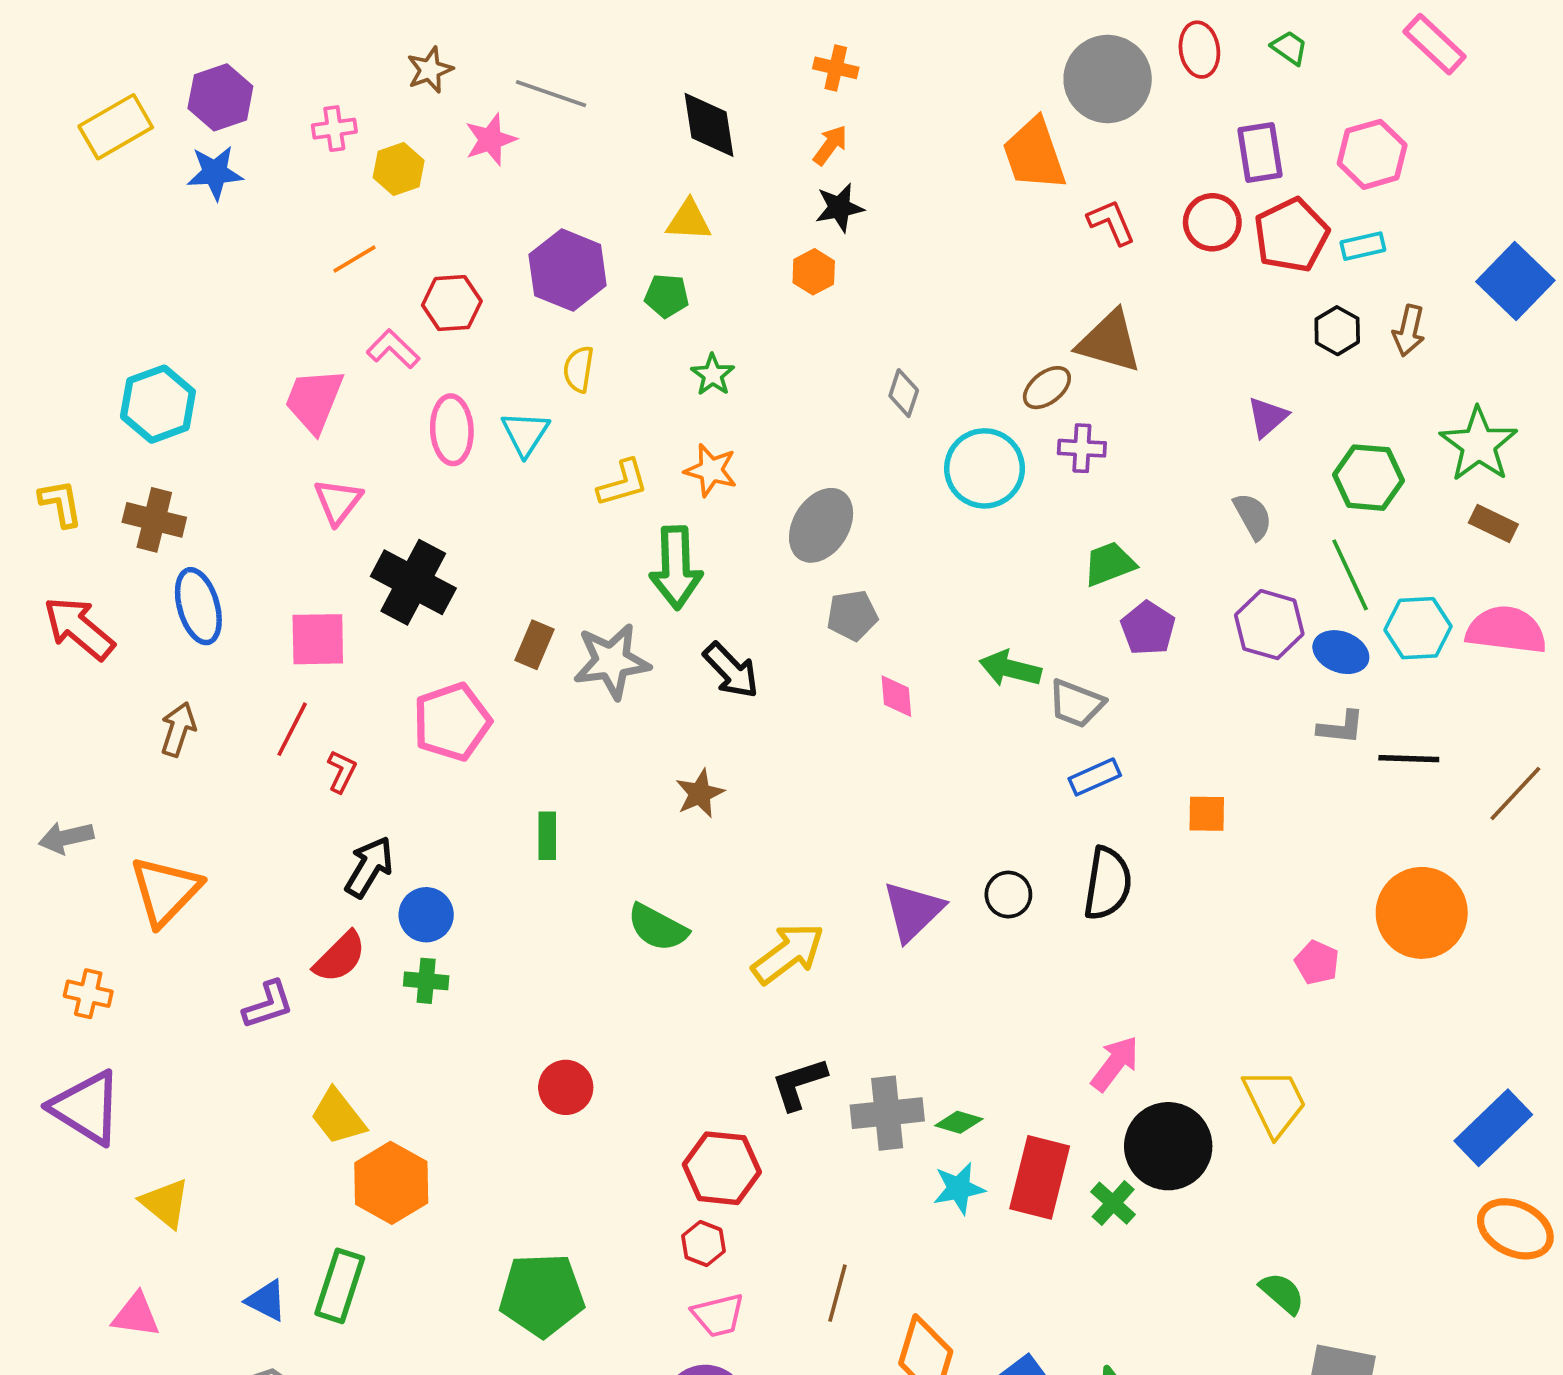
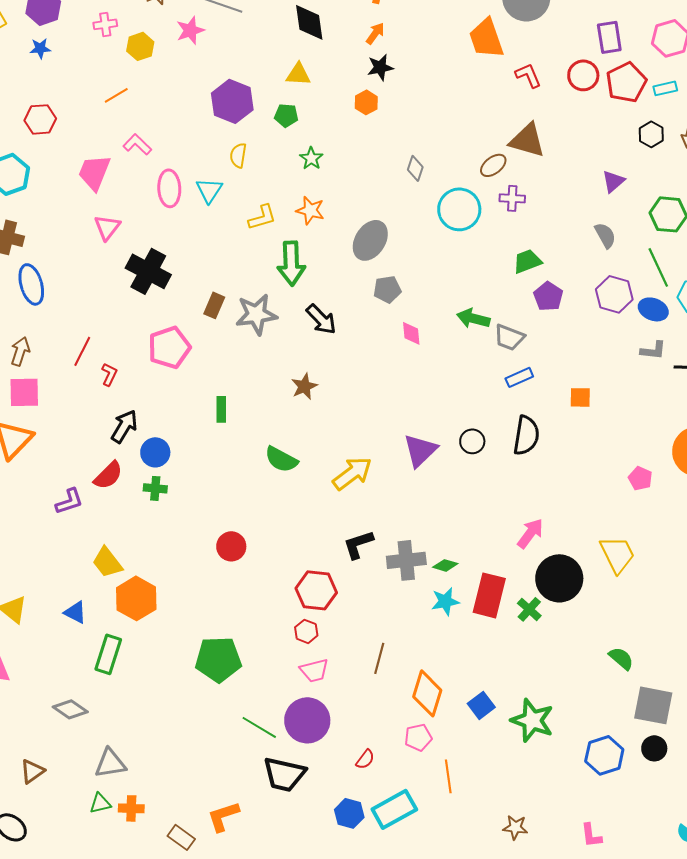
blue star: (215, 173) -> (40, 48), size x0.7
red hexagon: (452, 303) -> (40, 119), moved
pink square: (318, 639) -> (24, 392), moved
blue triangle: (266, 1300) -> (75, 612), moved

